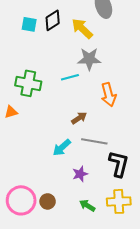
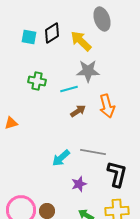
green cross: (28, 83) -> (37, 81), moved, size x0.7
brown arrow: (79, 118) -> (78, 111), moved

